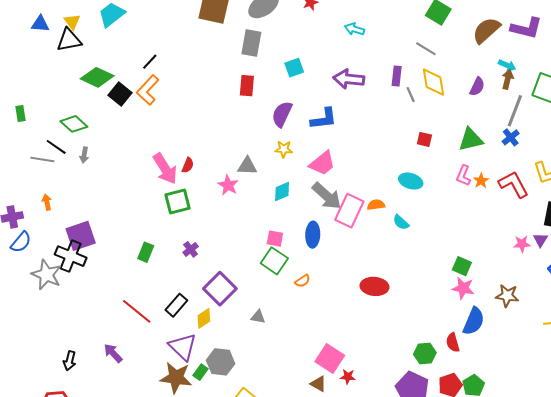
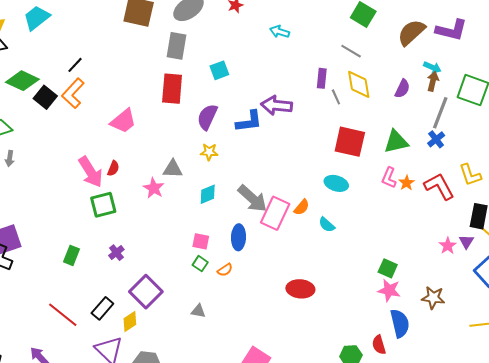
purple arrow: (349, 79) -> (276, 105), moved
red rectangle: (247, 86) -> (172, 89), size x1.4
red square: (424, 139) -> (350, 142), size x2.0
pink trapezoid: (322, 163) -> (123, 121), moved
orange semicircle: (376, 205) -> (302, 207), turned 138
pink star: (522, 244) -> (448, 246), turned -30
green square: (274, 261) -> (200, 264), size x0.6
orange semicircle: (303, 281) -> (225, 270), moved
gray triangle: (258, 317) -> (198, 311), moved
blue semicircle: (474, 321) -> (400, 323), turned -36

